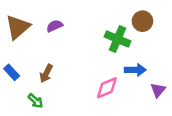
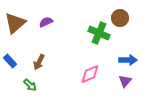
blue arrow: (135, 70) -> (128, 60), moved
purple triangle: (158, 90) -> (125, 81), moved

